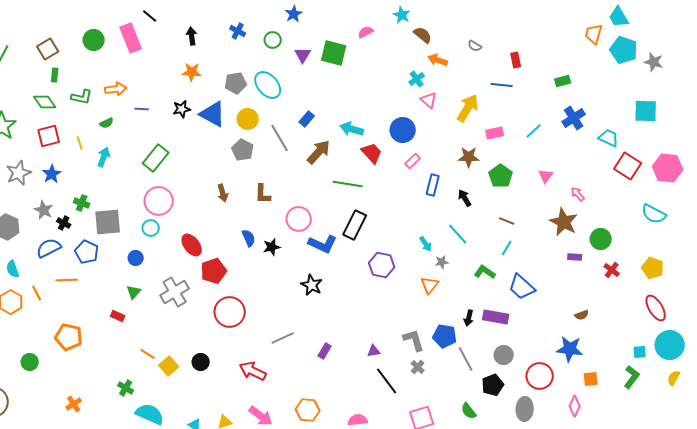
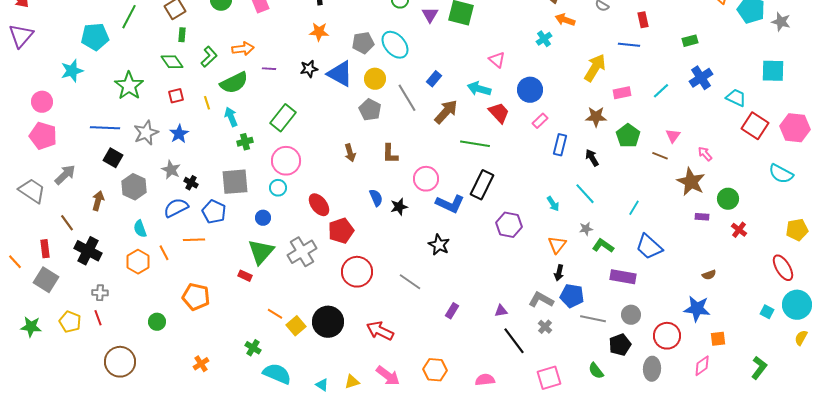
green L-shape: (82, 97) -> (209, 57), turned -55
pink triangle: (429, 100) -> (497, 60), moved
green semicircle: (107, 123) -> (234, 83), size x2.0
red square: (49, 136) -> (176, 96), size x0.7
cyan arrow: (104, 157) -> (231, 117), turned -42
green cross: (82, 203) -> (245, 142), moved, turned -35
brown line: (507, 221) -> (660, 156), moved
gray star: (442, 262) -> (586, 229), moved
yellow pentagon: (653, 268) -> (797, 230), moved, turned -30
green L-shape: (485, 272) -> (603, 246), moved
green triangle: (134, 292) -> (261, 252), size x1.8
black arrow: (469, 318) -> (559, 273), moved
gray line: (283, 338) -> (410, 282), moved, turned 60
gray L-shape: (414, 340) -> (541, 300), turned -45
cyan square: (640, 352) -> (767, 312), turned 32
gray line: (466, 359) -> (593, 319), turned -50
black circle: (201, 362) -> (328, 322), size x1.8
green L-shape: (632, 377) -> (759, 368), moved
pink diamond: (575, 406) -> (702, 366), turned 30

